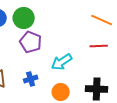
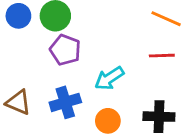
blue cross: (31, 79) -> (65, 102), size x1.5

